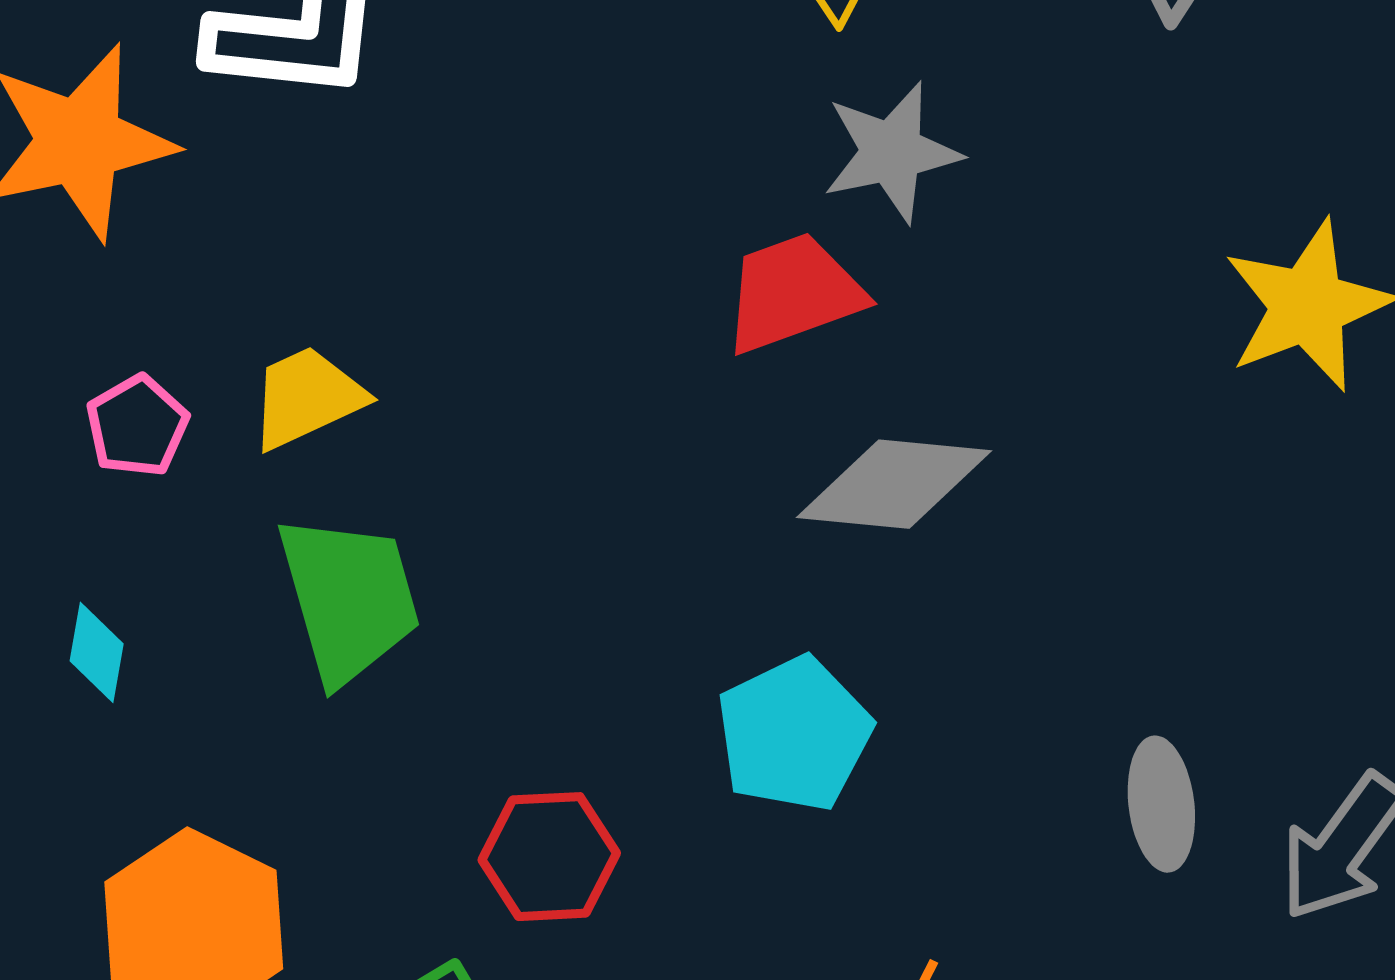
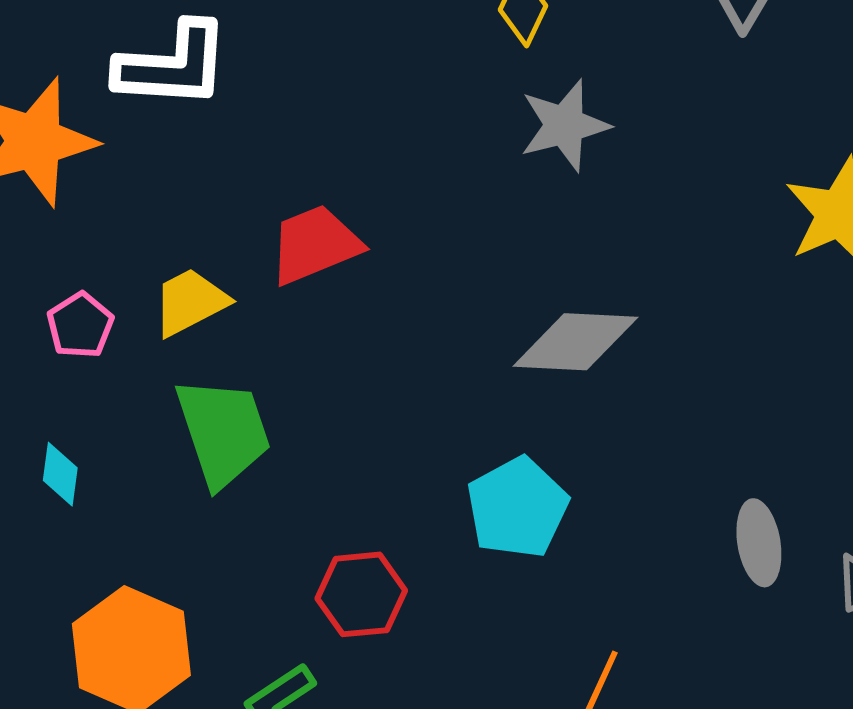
red trapezoid: (793, 293) -> (315, 244), moved

